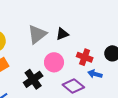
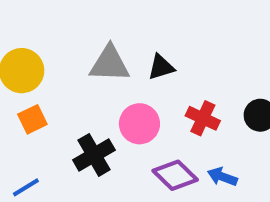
gray triangle: (37, 34) -> (110, 64), turned 35
blue arrow: (95, 74) -> (222, 177), moved

